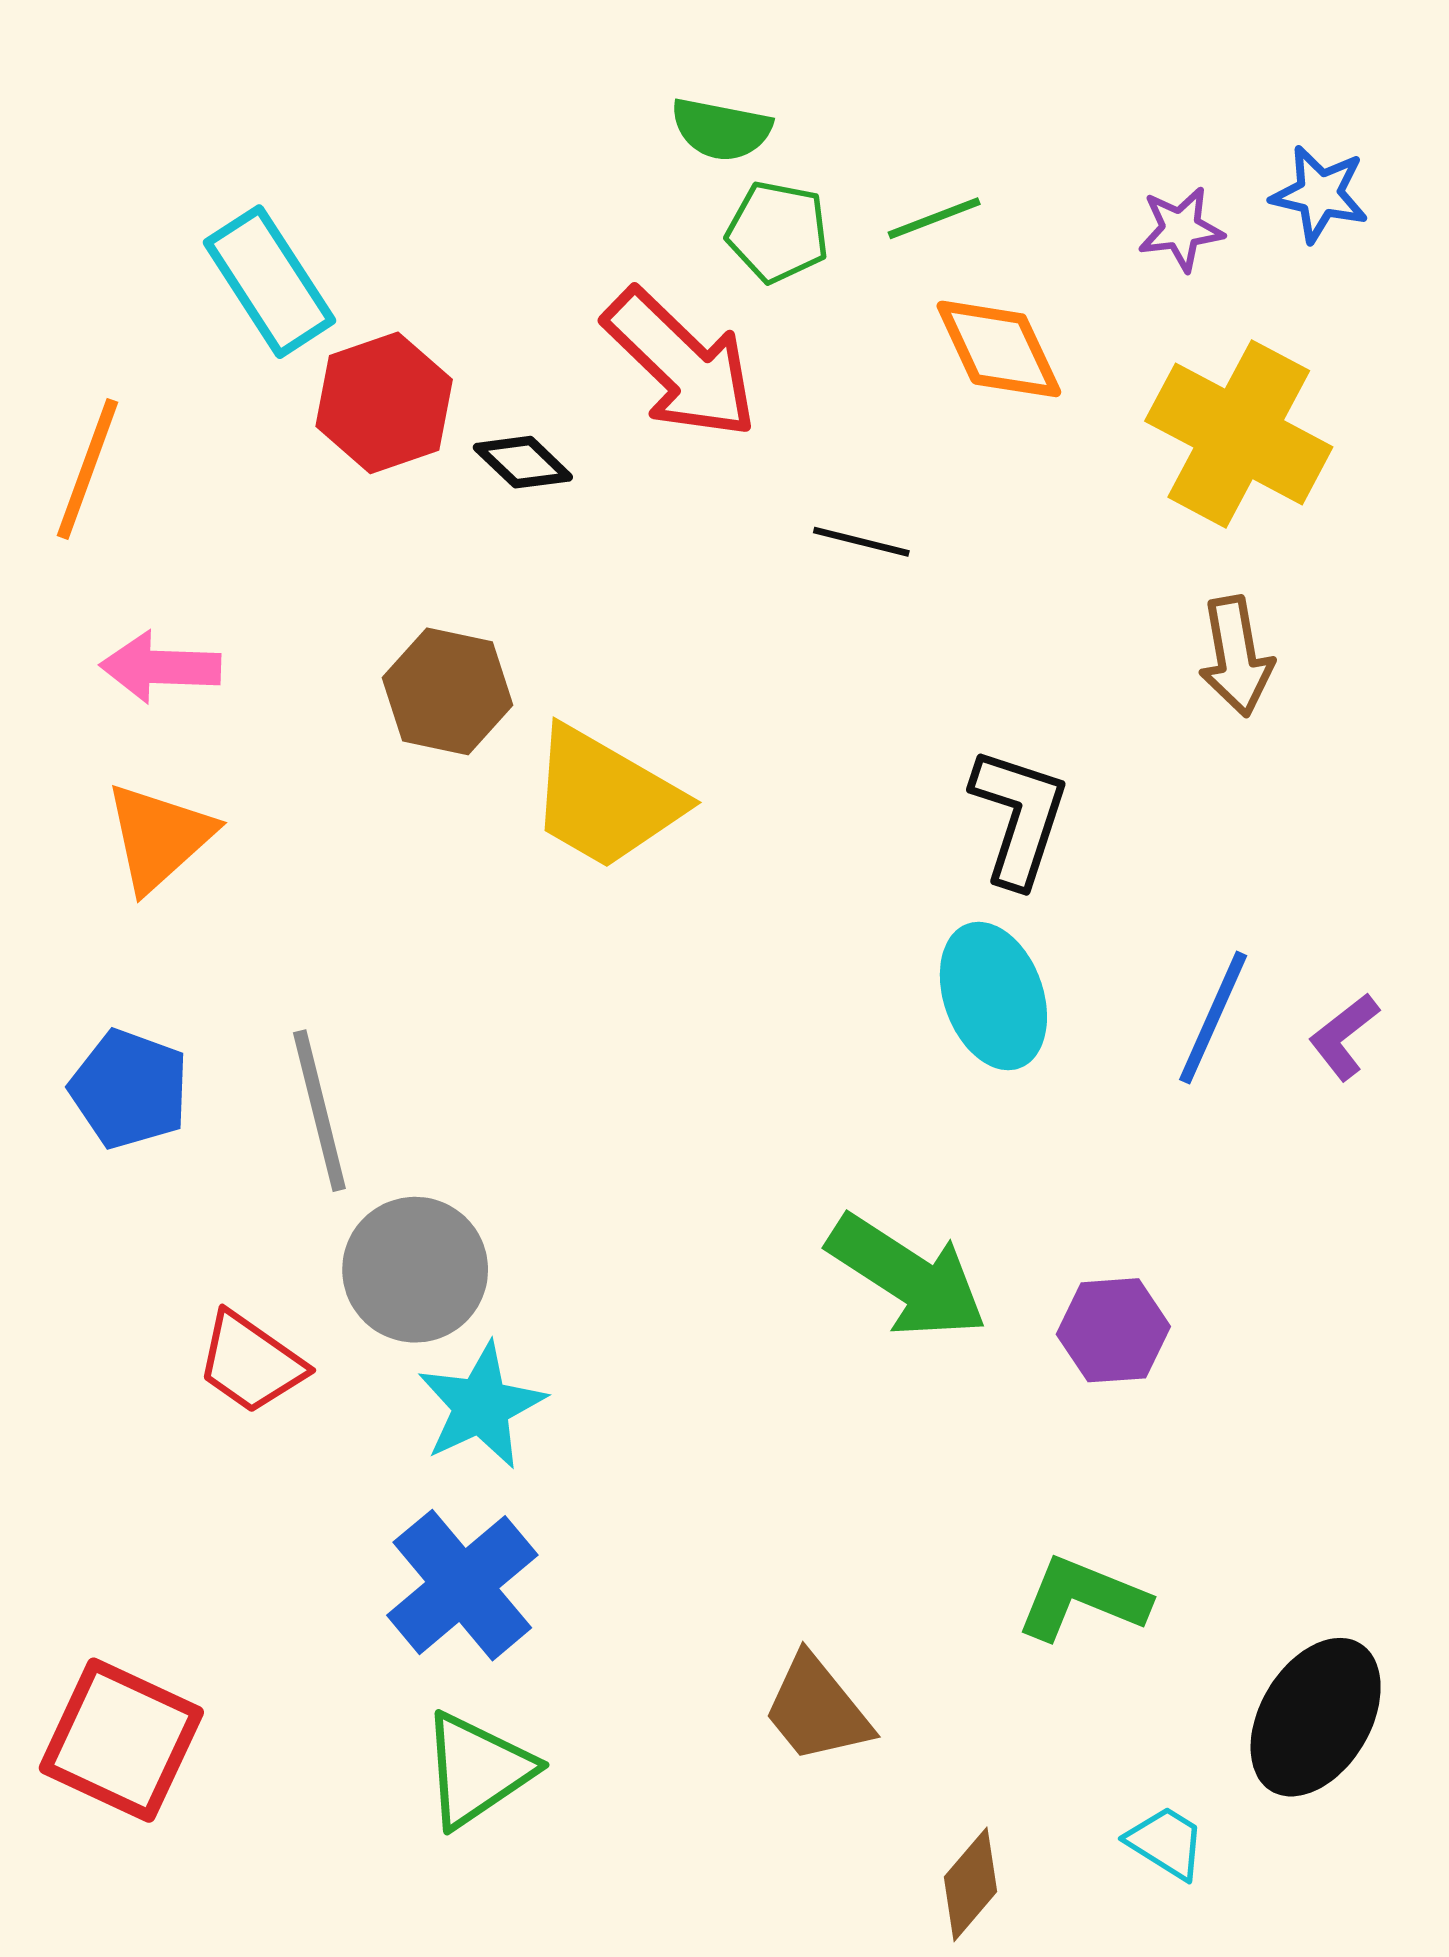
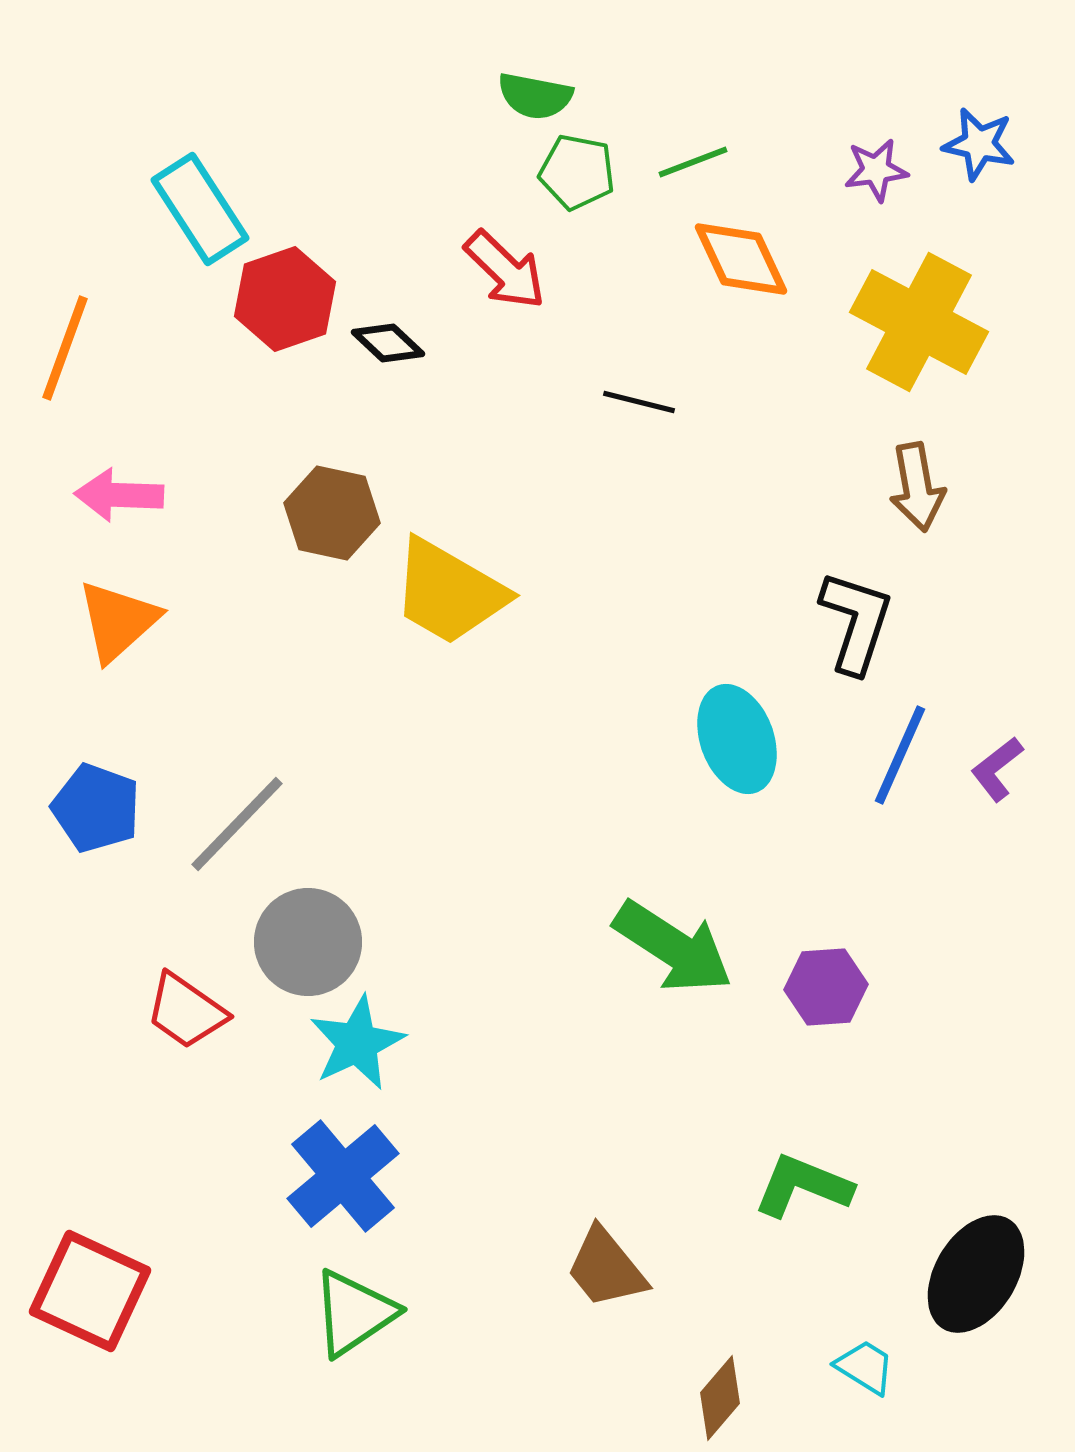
red arrow: (681, 364) -> (505, 270), size x0.7
black L-shape: (1019, 817) -> (856, 622), moved
gray line: (319, 1111) -> (237, 824), turned 58

